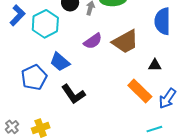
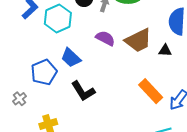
purple semicircle: (93, 41) -> (105, 38), turned -120
black triangle: (155, 65) -> (165, 50), moved
gray cross: (12, 127) -> (20, 99), moved

